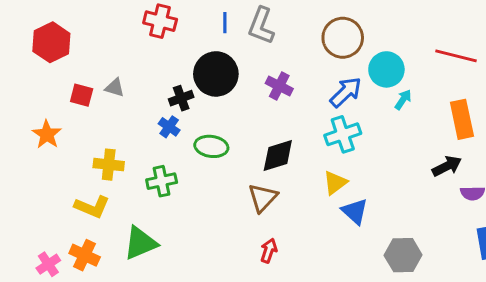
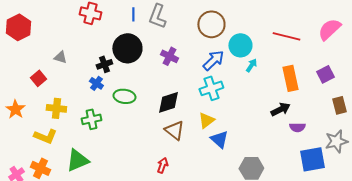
red square: (82, 95) -> (38, 78), moved, turned 35
orange star: (47, 134) -> (15, 109), moved
brown triangle: (263, 198) -> (174, 130), moved, turned -35

